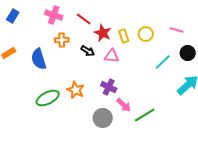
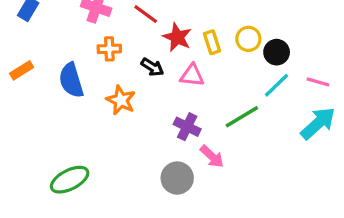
pink line: (177, 30) -> (318, 82), moved
black circle: (188, 53) -> (277, 52), moved
orange star: (76, 90) -> (121, 100), moved
green ellipse: (48, 98) -> (70, 180), moved
green line: (145, 115) -> (242, 117), moved

